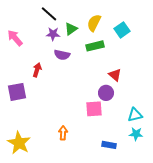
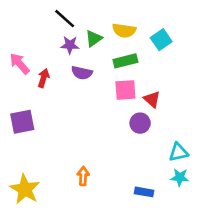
yellow semicircle: (94, 23) -> (124, 30), turned -108
pink arrow: (15, 38) -> (20, 64), moved
red arrow: (37, 70) -> (43, 78), moved
pink square: (94, 109) -> (125, 90), moved

